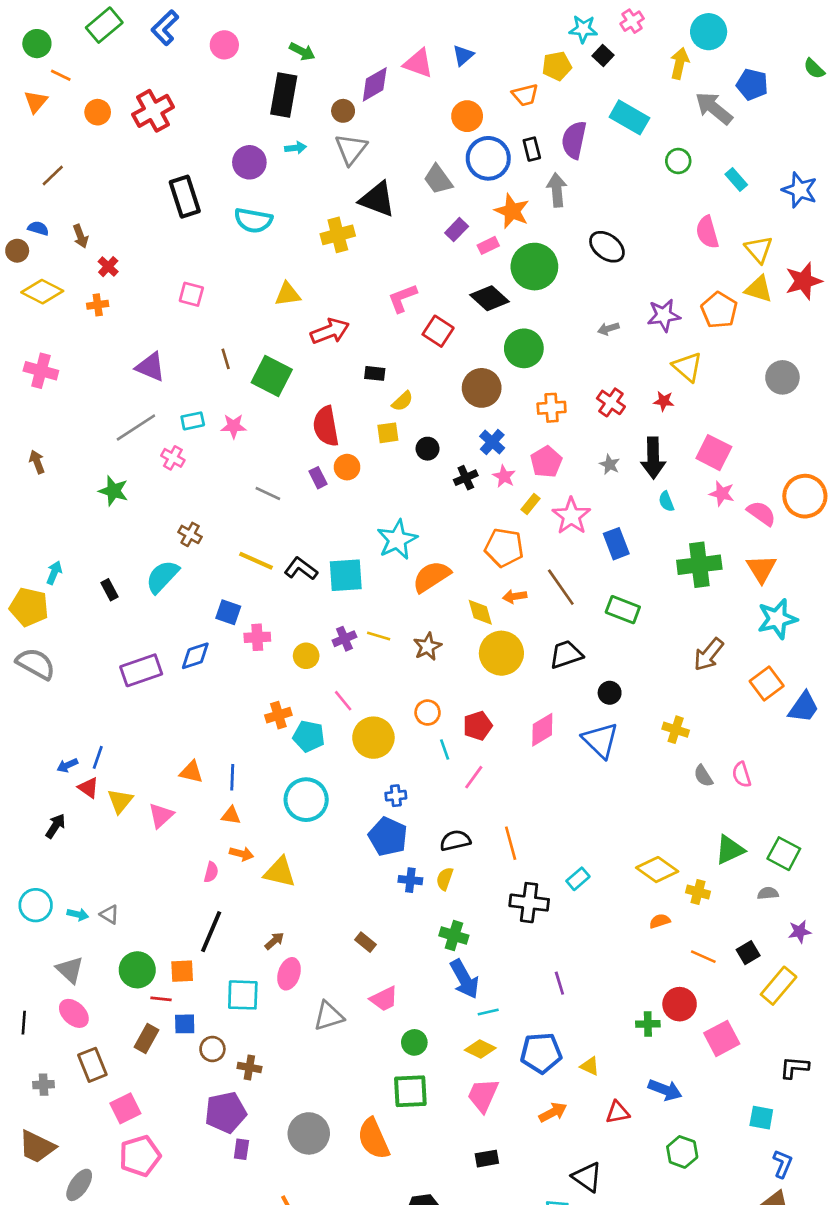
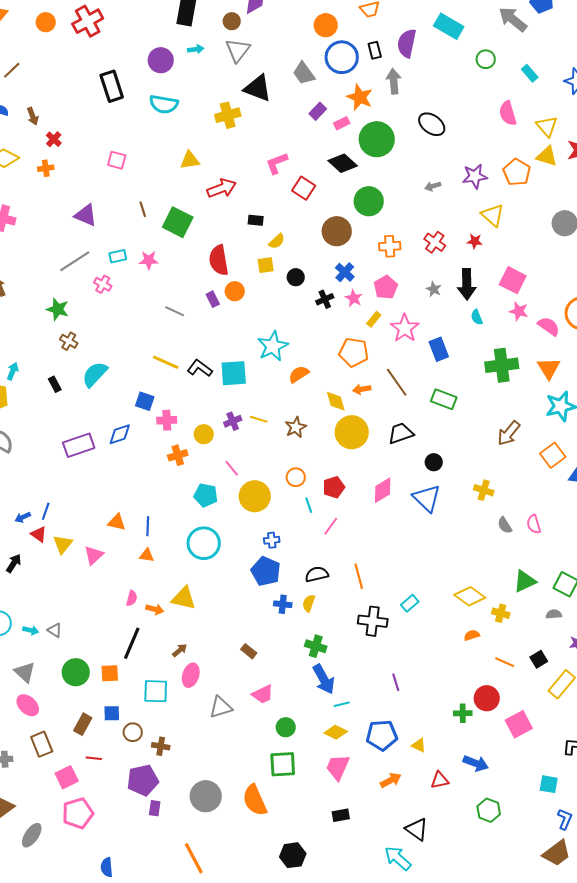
brown cross: (190, 534) -> (69, 341), moved
orange semicircle: (431, 577) -> (299, 374), size x0.7
orange cross: (278, 715) -> (178, 455), moved
orange arrow: (241, 854) -> (155, 609), moved
red line: (161, 999) -> (94, 758), moved

